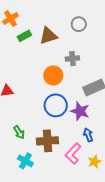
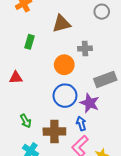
gray circle: (79, 24) -> (102, 12), moved
green rectangle: (24, 36) -> (29, 42), moved, turned -48
blue arrow: (88, 135) -> (81, 124), moved

